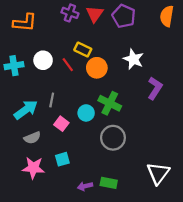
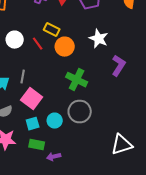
cyan circle: (86, 113) -> (55, 121), moved
pink square: (61, 124) -> (32, 99), size x1.5
cyan square: (62, 159) -> (33, 124), moved
white triangle: (158, 173) -> (122, 145), turned 35
green rectangle: (109, 183) -> (37, 145), moved

